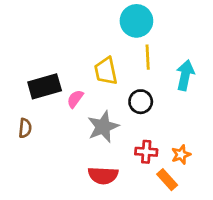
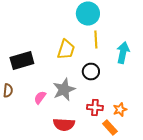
yellow trapezoid: (106, 71) -> (66, 50), turned -150
pink semicircle: (75, 99) -> (40, 98), moved

